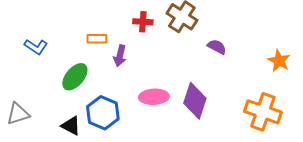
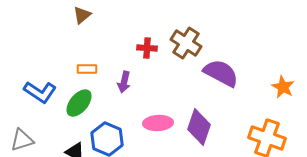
orange rectangle: (97, 39) -> (87, 69), moved
blue L-shape: (36, 47) -> (40, 92), moved, size x1.4
purple semicircle: (217, 47) -> (221, 73), size x1.8

